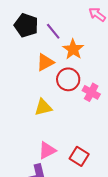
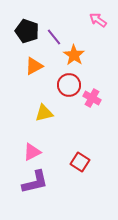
orange triangle: (45, 62) -> (34, 66), moved
pink triangle: (47, 150) -> (32, 152), moved

